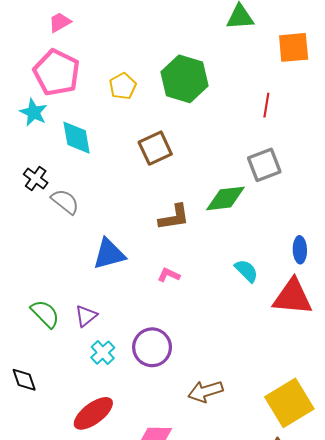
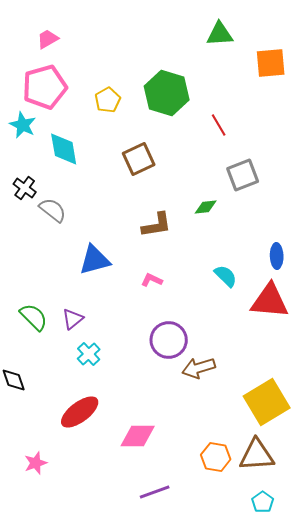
pink pentagon: (57, 73) -> (45, 87), turned 30
red line: (266, 105) -> (219, 125), moved, turned -40
green diamond: (225, 198) -> (206, 207), size x0.6
purple circle: (152, 347) -> (169, 340), moved
brown arrow: (206, 391) -> (199, 368), moved

